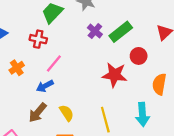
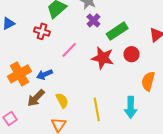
purple cross: (95, 31) -> (93, 20), moved
pink line: (54, 64) -> (69, 50), moved
orange cross: (17, 68) -> (19, 74), moved, size x1.6
red star: (115, 75) -> (103, 58), moved

